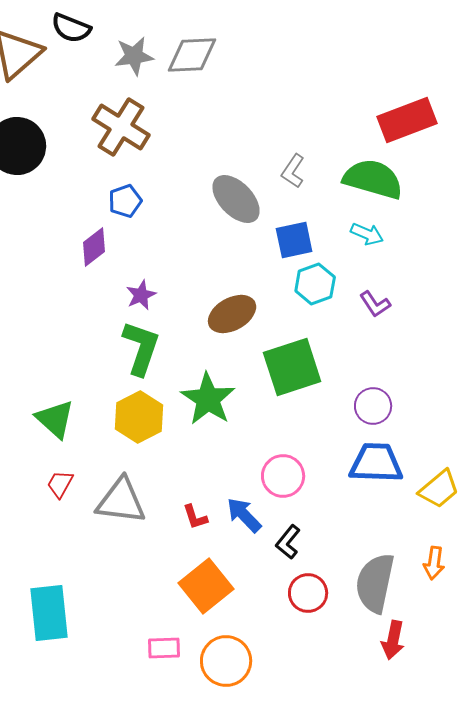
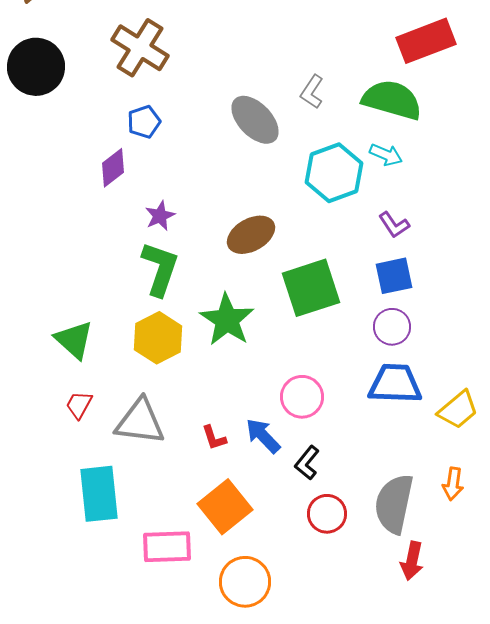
blue square: (294, 240) -> (394, 276), moved
cyan hexagon: (315, 284) -> (334, 173), moved, size x1.4
cyan rectangle: (49, 613) -> (99, 494), moved
pink rectangle: (164, 648) -> (167, 547), moved, size x1.5

